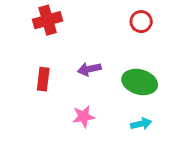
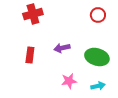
pink star: (84, 117) -> (69, 81), moved

